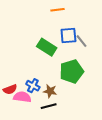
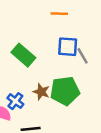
green rectangle: (47, 47) -> (23, 55), moved
brown star: (50, 91) -> (41, 92), moved

